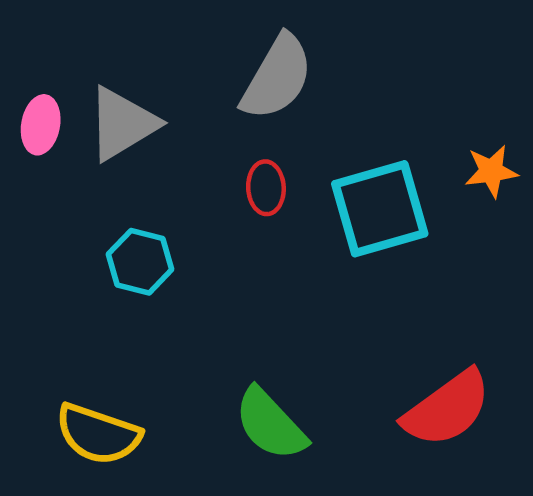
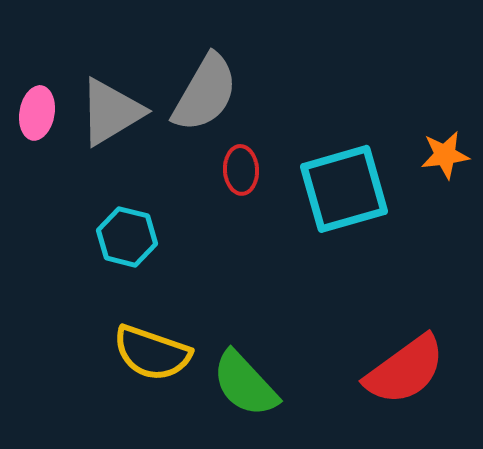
gray semicircle: (277, 77) -> (205, 93), moved
yellow semicircle: (98, 434) -> (152, 353), moved

